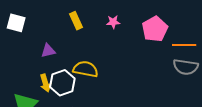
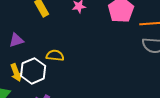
yellow semicircle: (86, 69) -> (55, 55), size x0.7

